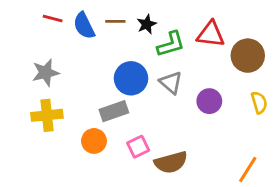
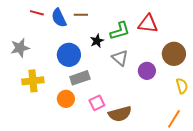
black star: (147, 24) -> (97, 41), moved
brown circle: (248, 56) -> (174, 54), moved
gray star: (46, 73) -> (20, 48), moved
blue circle: (131, 78) -> (69, 55), moved
yellow semicircle: (259, 103) -> (182, 86), moved

